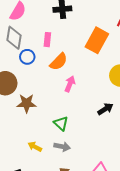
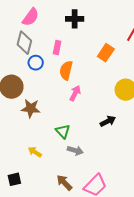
orange rectangle: (97, 40) -> (106, 53), size x0.7
orange semicircle: (59, 62) -> (66, 70), turned 144
gray arrow: (62, 147) -> (75, 150), moved

